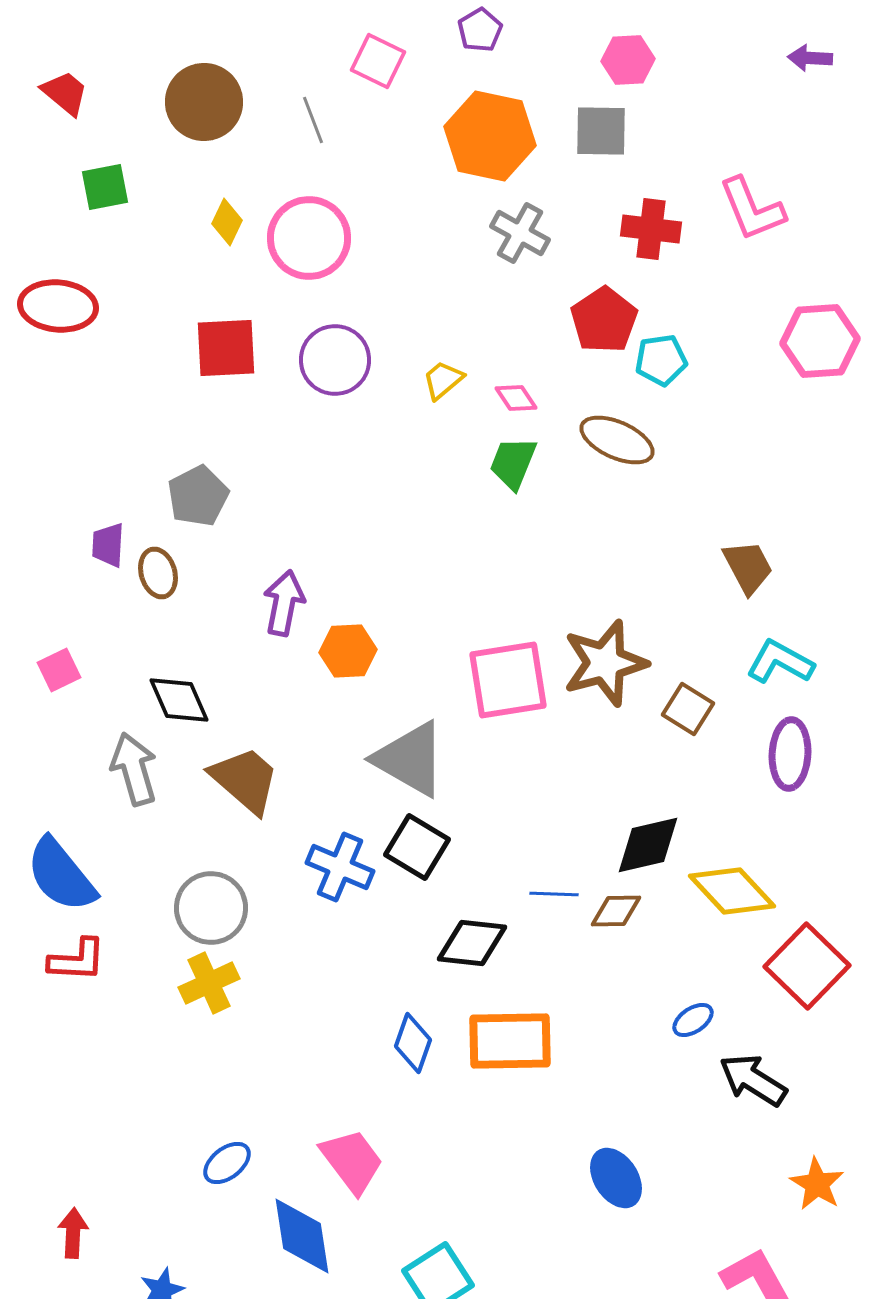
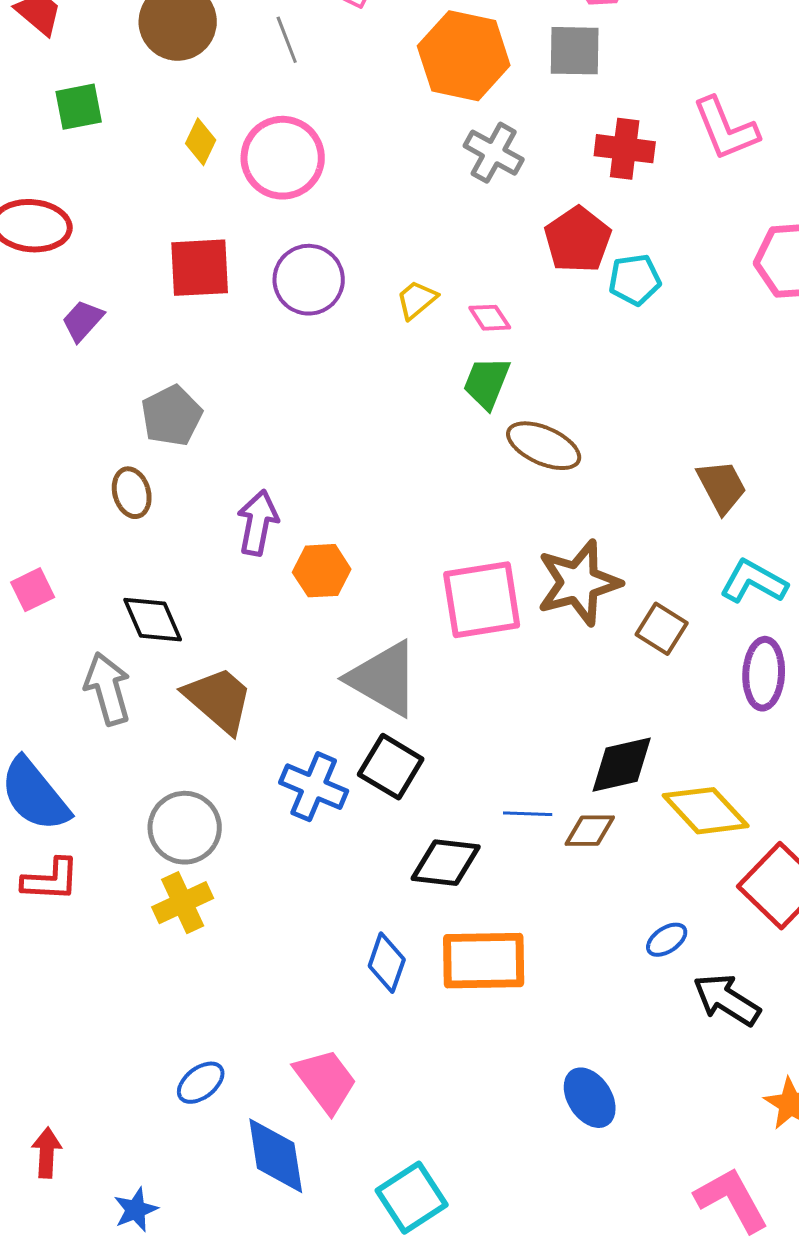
brown ellipse: (617, 440) -> (544, 446), moved
purple trapezoid: (108, 545) -> (83, 321), moved, turned 39

